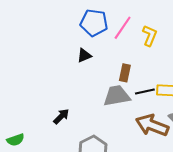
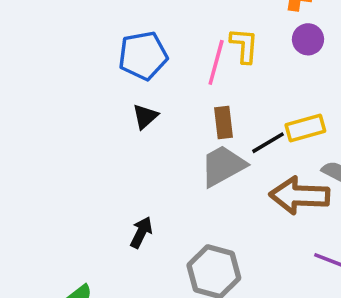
pink line: (123, 28) -> (216, 62), moved

